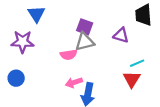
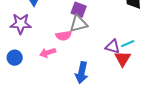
purple triangle: (121, 35) -> (113, 47), moved
pink arrow: (74, 82) -> (48, 53), moved

